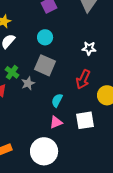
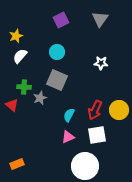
green cross: (12, 72) -> (24, 87), turned -32
red arrow: (83, 79) -> (95, 110), moved
white circle: (44, 151) -> (85, 166), moved

